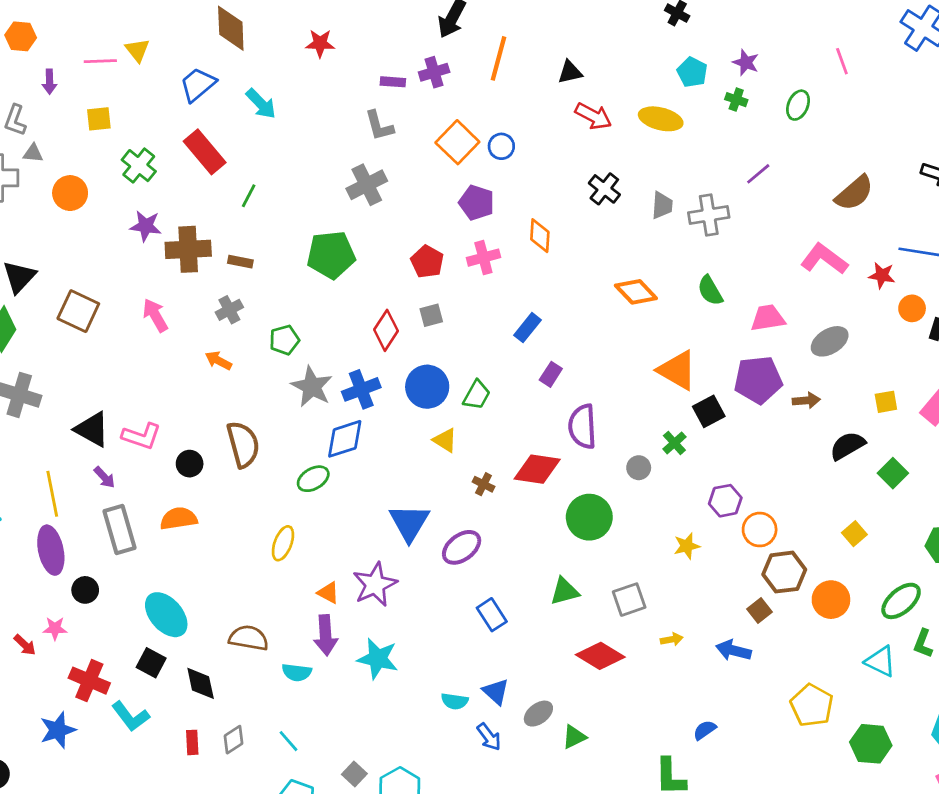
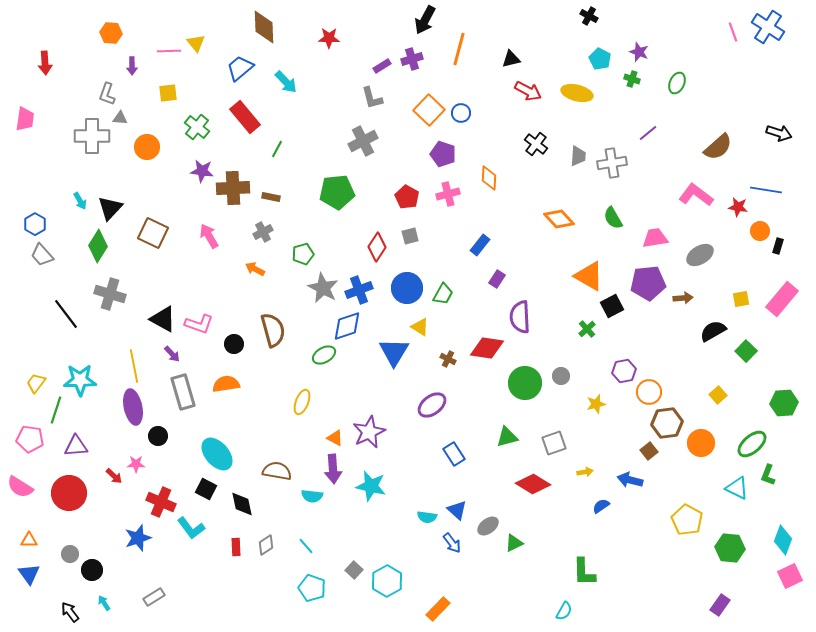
pink line: (842, 61) -> (733, 32), moved
purple rectangle: (393, 82) -> (382, 66), turned -36
gray circle: (639, 468) -> (561, 376), moved
blue triangle: (409, 523) -> (394, 352), moved
blue semicircle: (705, 730) -> (601, 506), moved

